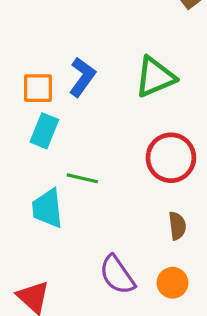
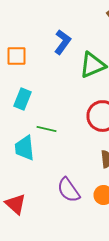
blue L-shape: (82, 77) -> (62, 42), moved
orange square: (38, 88) -> (16, 56), moved

